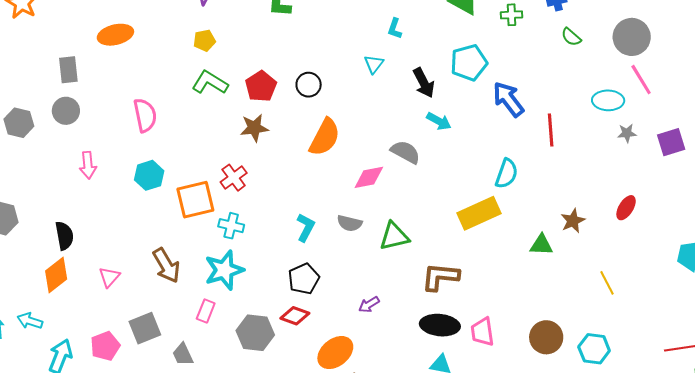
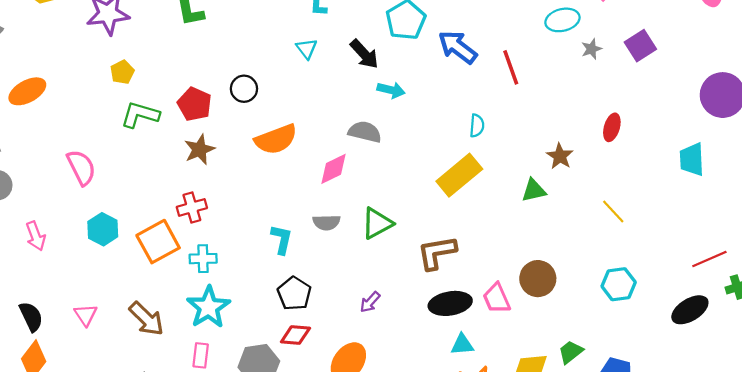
orange semicircle: (325, 137) -> (276, 139), turned 57
cyan semicircle: (506, 174) -> (477, 126), size x0.7
red cross: (234, 178) -> (192, 207), turned 36
pink triangle: (109, 277) -> (86, 315), moved
brown circle: (546, 337) -> (538, 279), moved

